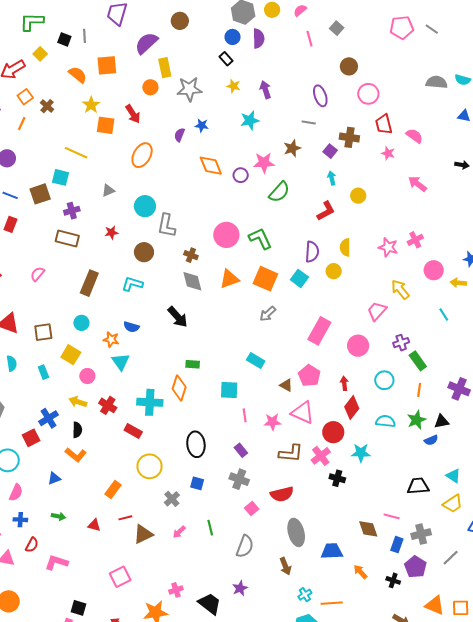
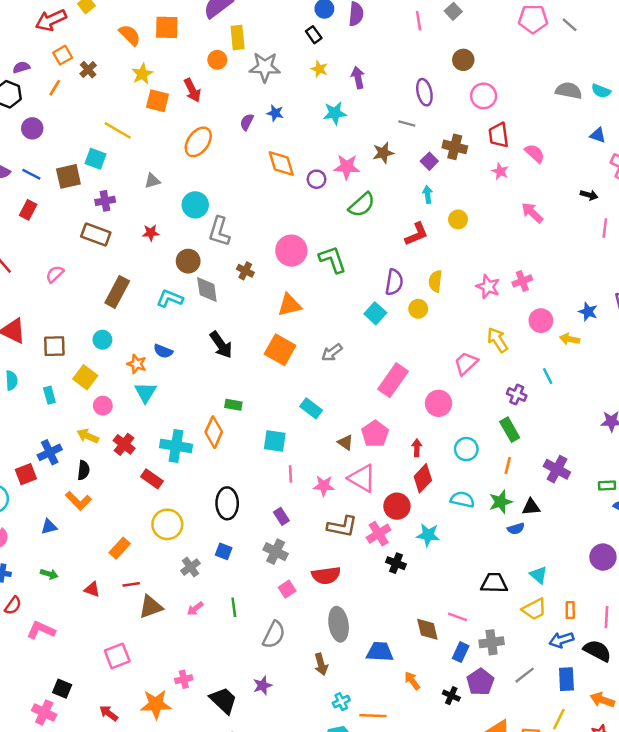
orange square: (265, 279) -> (280, 350), moved
gray diamond: (192, 281) -> (207, 290), moved
purple cross: (401, 343) -> (517, 395), moved, turned 35

